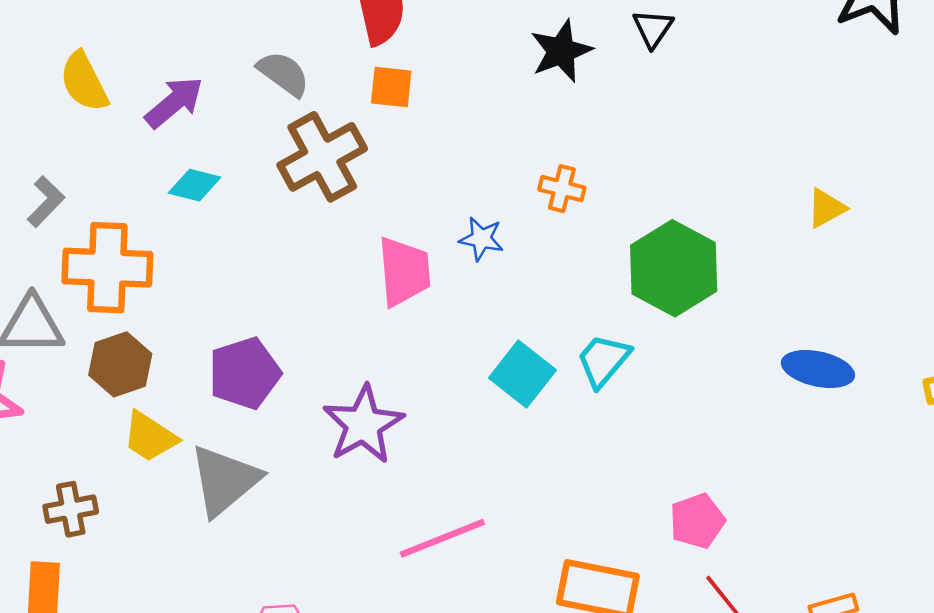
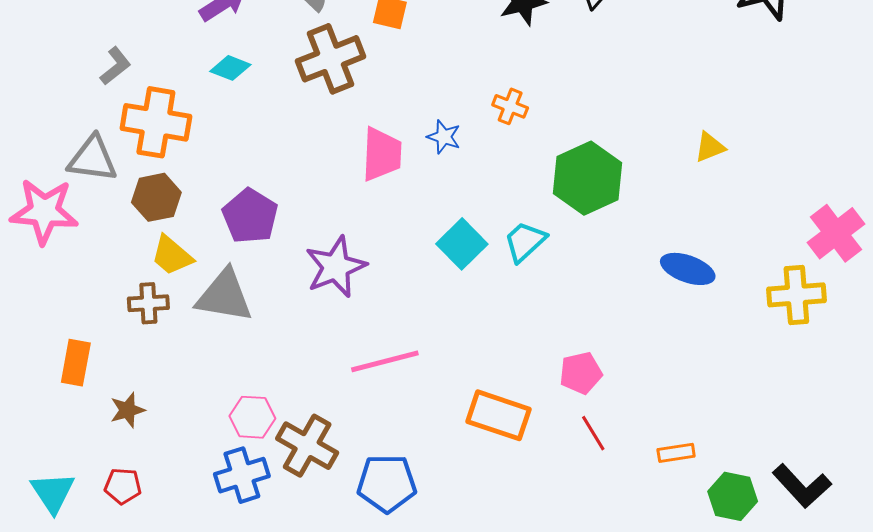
purple pentagon: (244, 373) -> (250, 216), turned -30
gray triangle: (225, 480) -> (224, 296), turned 42
brown cross: (71, 509) -> (148, 303), moved

